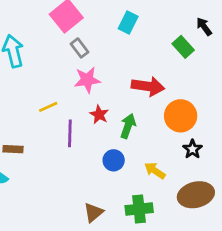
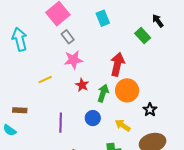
cyan rectangle: (128, 23) -> (103, 18), turned -49
red arrow: (148, 86) -> (117, 64), turned -85
orange circle: (181, 116) -> (127, 90), moved
purple line: (70, 133) -> (61, 123), moved

